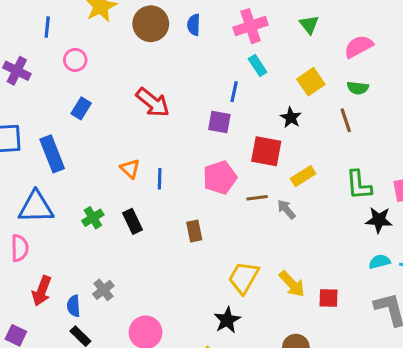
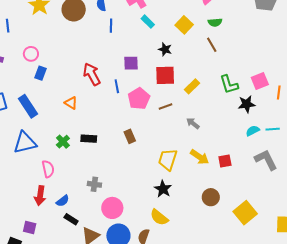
pink circle: (75, 60) -> (31, 54), moved
blue line: (234, 92) -> (111, 26), moved
red arrow: (153, 102) -> (92, 74), moved, turned -145
black star: (291, 118) -> (165, 49), moved
orange triangle: (130, 169) -> (71, 103), moved
blue line: (160, 179) -> (117, 86), moved
gray arrow: (286, 209) -> (193, 123), moved
black rectangle: (132, 221) -> (89, 139), turned -49
pink semicircle: (20, 248) -> (48, 169), moved
gray cross: (103, 290) -> (94, 184), moved, turned -32
blue semicircle: (74, 306) -> (63, 201), turned -112

